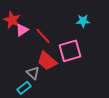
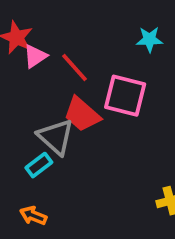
pink square: (70, 51) -> (125, 96), turned 30
gray triangle: (33, 73) -> (56, 137), size x1.5

